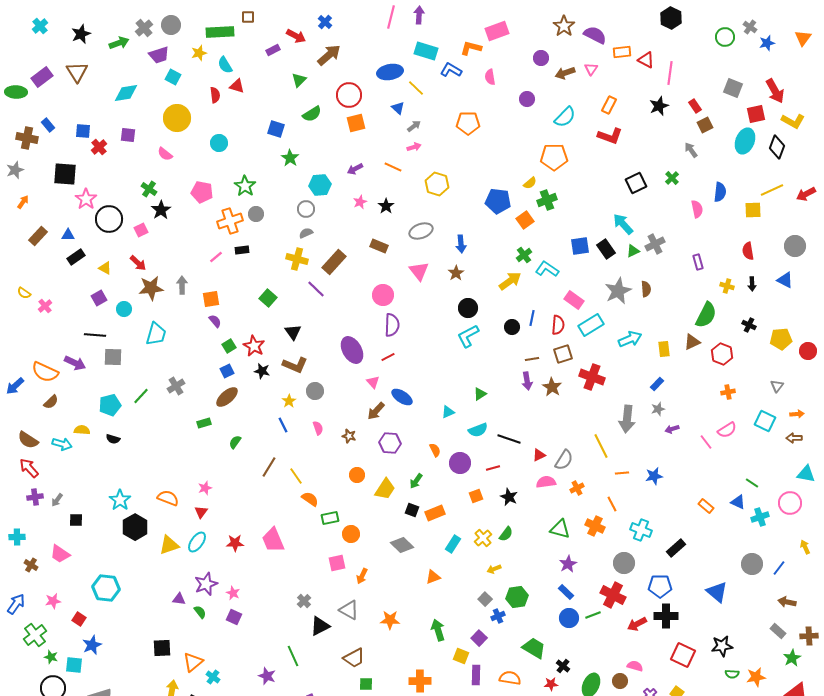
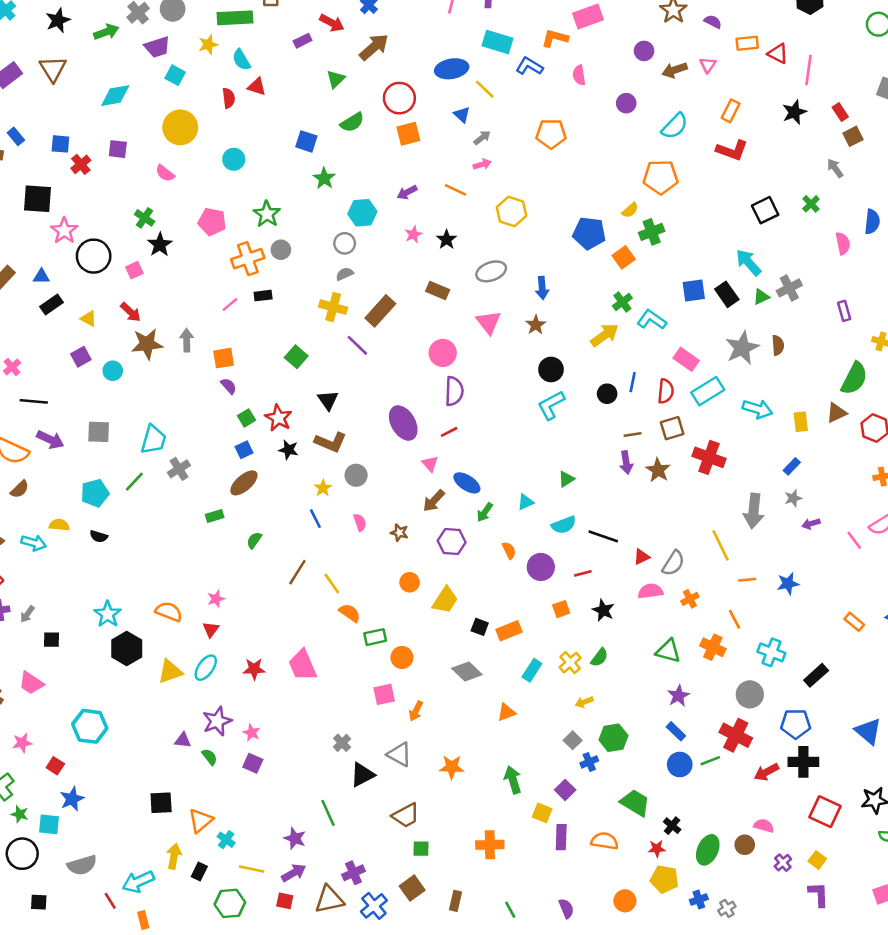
purple semicircle: (595, 35) -> (713, 22), size x0.6
cyan trapezoid: (156, 334) -> (153, 440), moved
black line: (95, 335) -> (34, 401), moved
cyan arrow: (630, 339) -> (757, 409), turned 40
green arrow: (416, 481) -> (485, 512), moved

